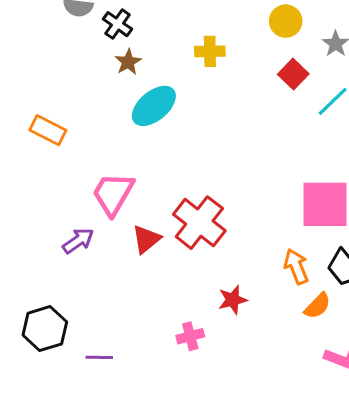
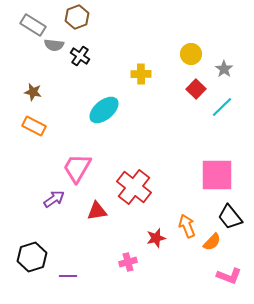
brown star: (128, 62) -> (33, 92), moved, turned -30
red triangle: (146, 239) -> (97, 211), moved, turned 30
orange arrow: (296, 266) -> (187, 226), moved

